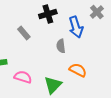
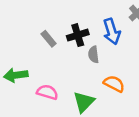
black cross: (48, 14) -> (78, 35), moved

